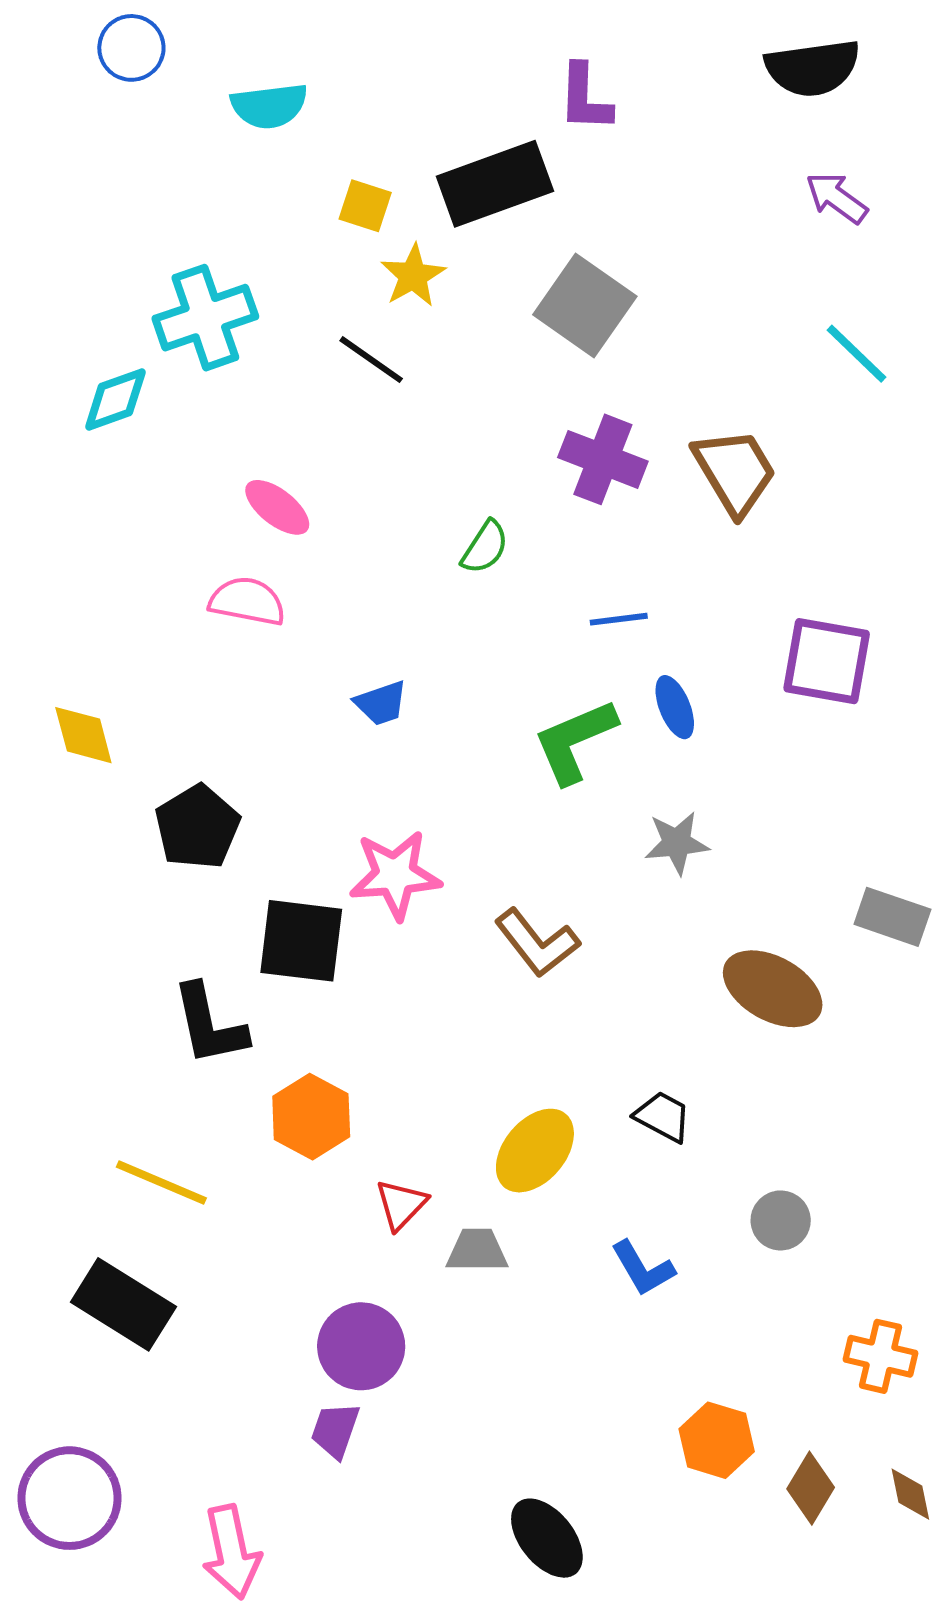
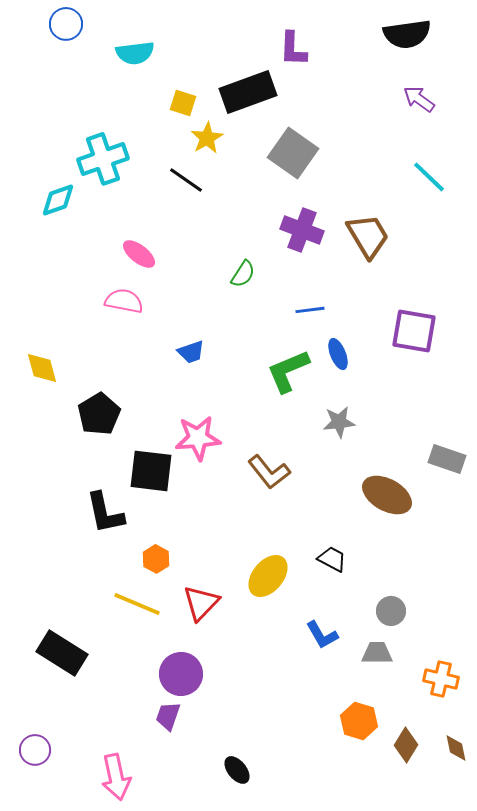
orange hexagon: (311, 1117) -> (156, 559), size x0.7
yellow line: (161, 1183) -> (137, 604), moved
red triangle: (401, 1204) -> (201, 603), size x1.4
gray trapezoid: (477, 1250) -> (377, 653), moved
purple circle: (70, 1498) -> (35, 750), size x0.6
black ellipse: (547, 1538) -> (237, 770), moved, size x0.7

